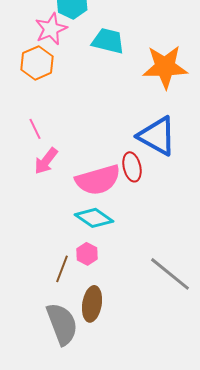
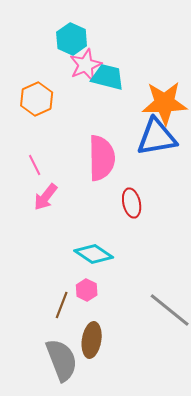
pink star: (51, 29) -> (86, 65), moved
blue triangle: (157, 136) -> (157, 137), moved, turned -39
pink semicircle: (98, 180) -> (102, 158), moved, turned -75

